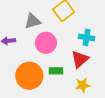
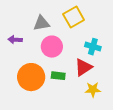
yellow star: (83, 85) -> (93, 90), moved

